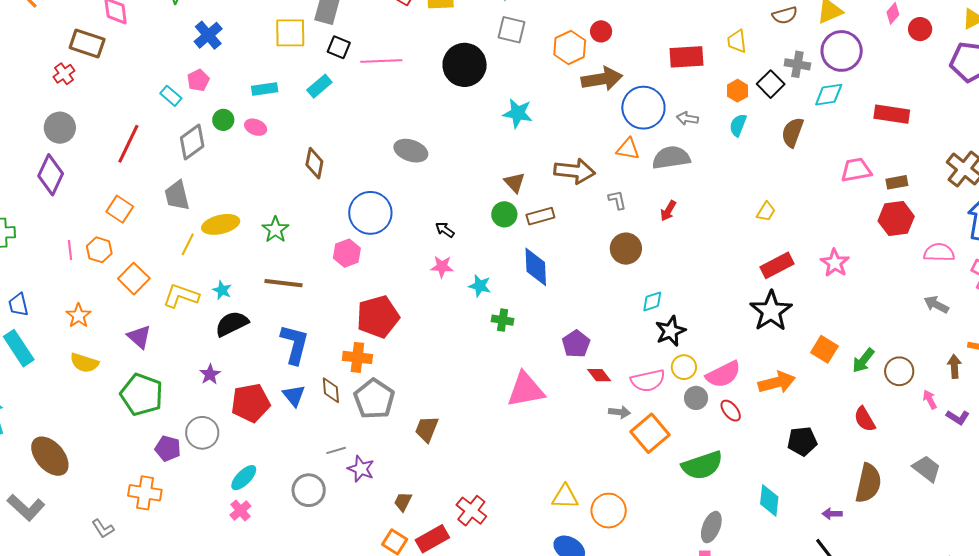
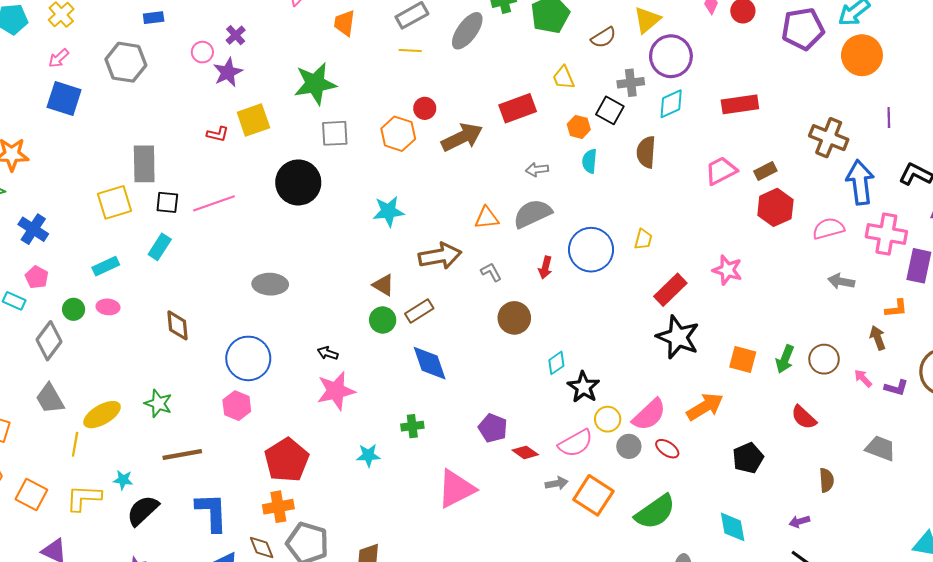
brown arrow: (602, 79) -> (462, 137), moved
blue circle: (643, 108) -> (591, 250), moved
cyan star: (518, 113) -> (388, 211), moved
pink star: (442, 267) -> (336, 391), size x1.6
cyan star: (480, 286) -> (368, 455), moved
brown semicircle: (868, 483) -> (827, 480), size x0.6

